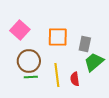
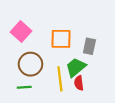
green trapezoid: (94, 62) -> (76, 67), moved
green line: (31, 77) -> (24, 87), moved

